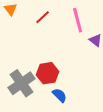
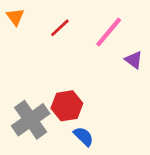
pink line: (78, 20) -> (109, 32), turned 55

